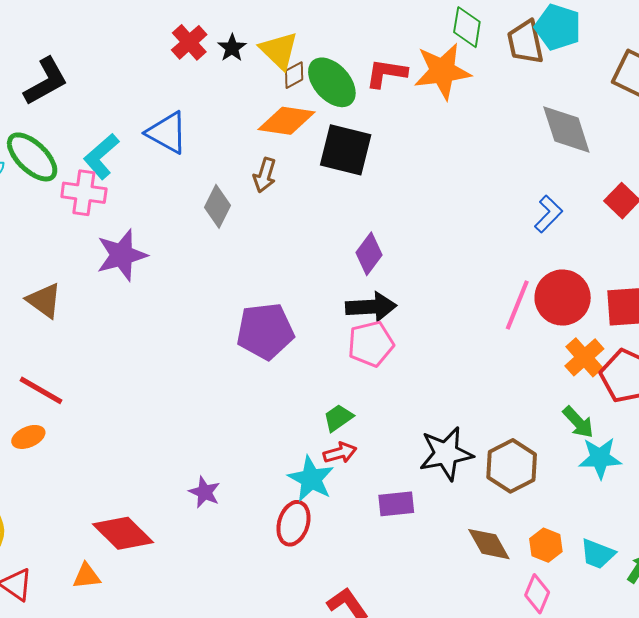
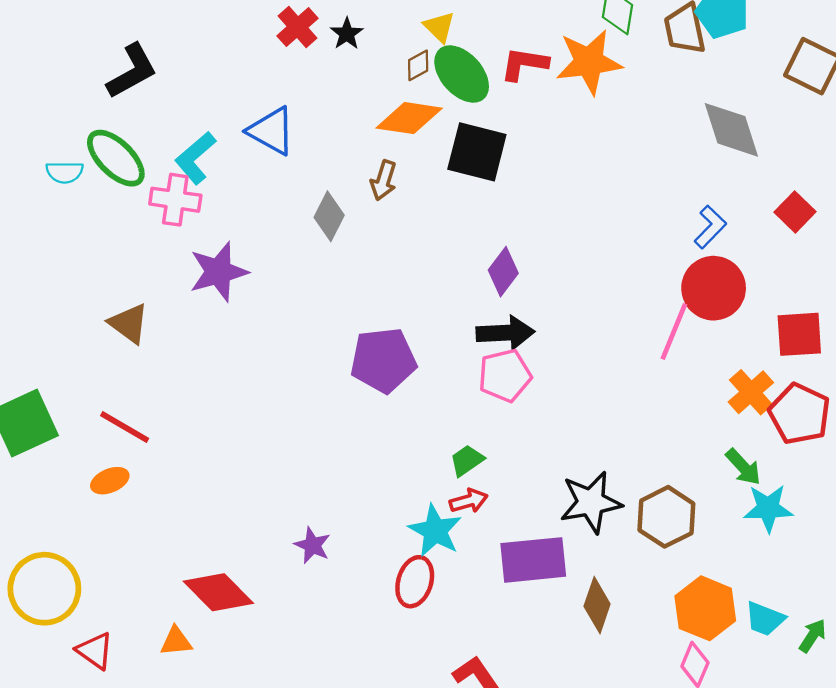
yellow triangle: (279, 50) -> (439, 27), moved, size x0.7
red circle: (563, 298) -> (714, 288), moved
purple rectangle: (396, 504) -> (533, 560), size x1.6
brown diamond: (489, 544) -> (597, 605), moved, turned 48
orange hexagon: (546, 545) -> (705, 608), size x1.6

